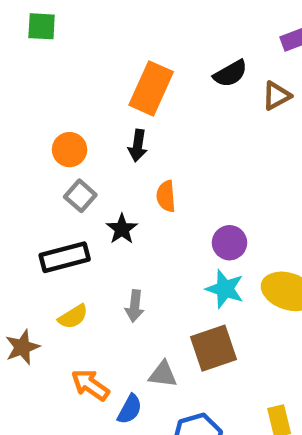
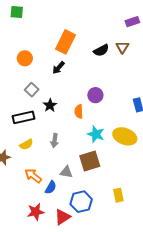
black semicircle: (230, 74) -> (101, 50), moved
brown triangle: (276, 96) -> (122, 47), turned -32
black arrow: (138, 146) -> (58, 68), turned 32
orange circle: (70, 150) -> (25, 58), moved
orange semicircle: (166, 196) -> (79, 112), moved
purple circle: (229, 243) -> (95, 95), moved

